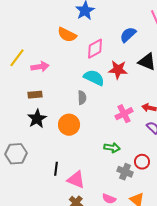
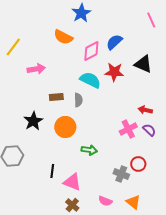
blue semicircle: (128, 35) -> (114, 42), moved
yellow line: (17, 58) -> (13, 47), moved
brown rectangle: (35, 95) -> (56, 97), moved
pink cross: (124, 114) -> (128, 129), moved
green arrow: (112, 148) -> (89, 150), moved

